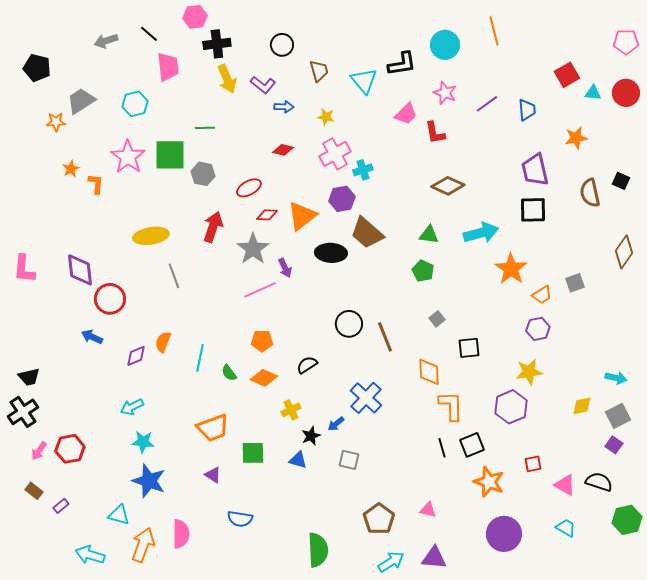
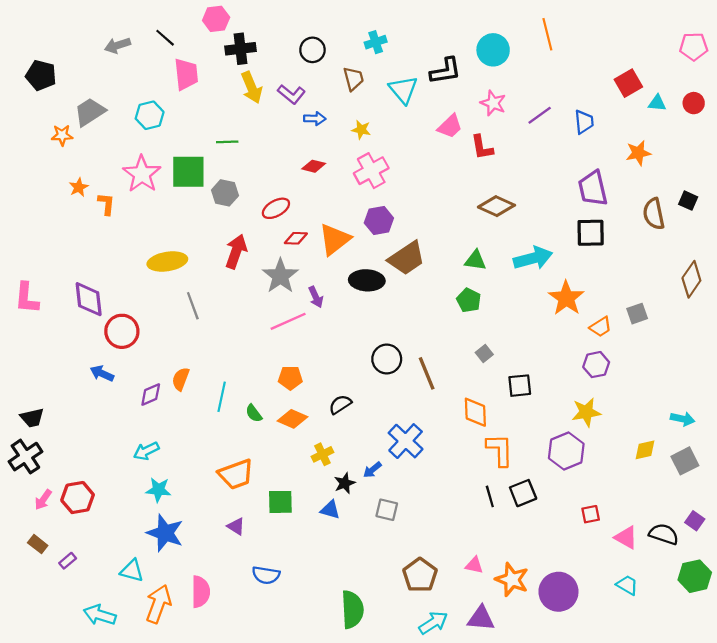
red circle: (626, 93) -> (694, 103), size x0.7
cyan cross: (363, 170) -> (376, 42), moved
brown trapezoid: (367, 233) -> (407, 258), turned -75
purple square: (614, 445) -> (695, 521), moved
orange star: (489, 482) -> (512, 580), moved

